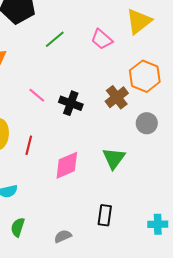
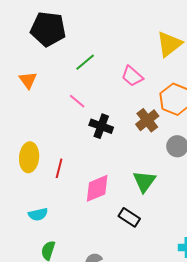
pink trapezoid: (102, 39) -> (132, 76), moved
pink line: (37, 95) -> (77, 101), moved
black rectangle: (105, 215) -> (129, 217), moved, turned -65

